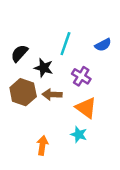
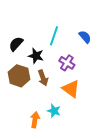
blue semicircle: (103, 45) -> (85, 37), turned -104
brown arrow: (52, 94) -> (43, 78), turned -112
cyan star: (79, 134) -> (54, 111), moved

